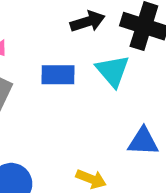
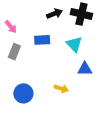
cyan triangle: (113, 71) -> (74, 44), moved

